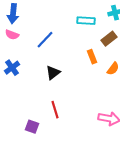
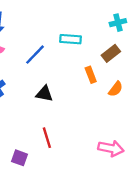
cyan rectangle: (86, 21) -> (71, 39), moved
black triangle: (53, 73) -> (44, 94), turned 49

